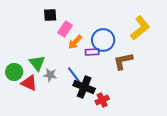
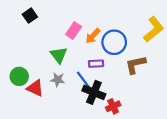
black square: (50, 15) -> (30, 16), moved, turned -32
orange arrow: (75, 42) -> (93, 36), moved
purple rectangle: (92, 52) -> (96, 64), moved
green triangle: (37, 63) -> (59, 55), moved

